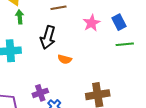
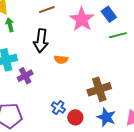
pink star: (92, 23) -> (82, 19), size x1.4
purple cross: (40, 93) -> (25, 76), moved

